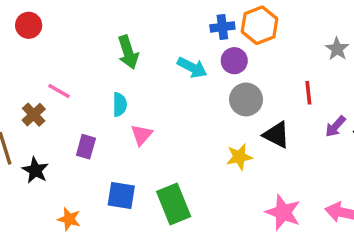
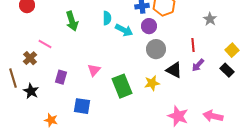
green arrow: (128, 52) -> (72, 21), moved
cyan semicircle: (120, 105) -> (107, 18), moved
purple arrow: (335, 126) -> (198, 65), moved
green rectangle: (174, 204) -> (122, 86), moved

